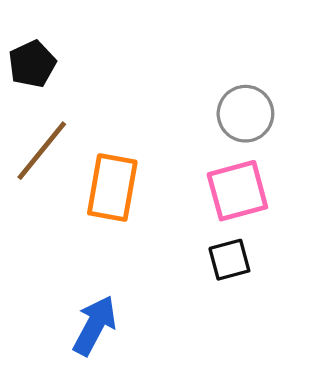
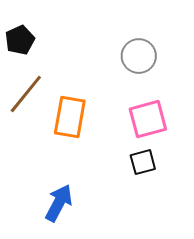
gray circle: (245, 114) -> (139, 56), moved

